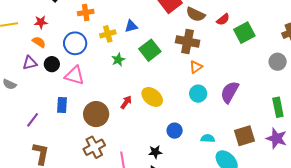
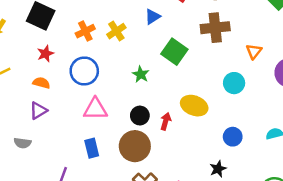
red star: (41, 22) -> (45, 54), moved
blue triangle: (131, 26) -> (153, 17), moved
yellow cross: (108, 34) -> (116, 31), moved
black circle: (52, 64) -> (140, 116), moved
orange triangle: (196, 67) -> (254, 51), moved
cyan circle: (198, 94) -> (234, 83), moved

